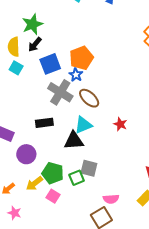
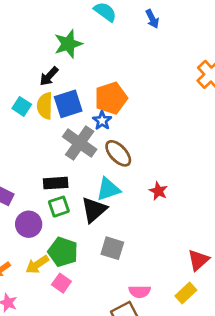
green star: (32, 24) -> (68, 44), moved
yellow semicircle: (14, 47) -> (45, 106), moved
black triangle: (74, 141) -> (94, 210), turned -40
green square: (77, 178) -> (59, 207), moved

